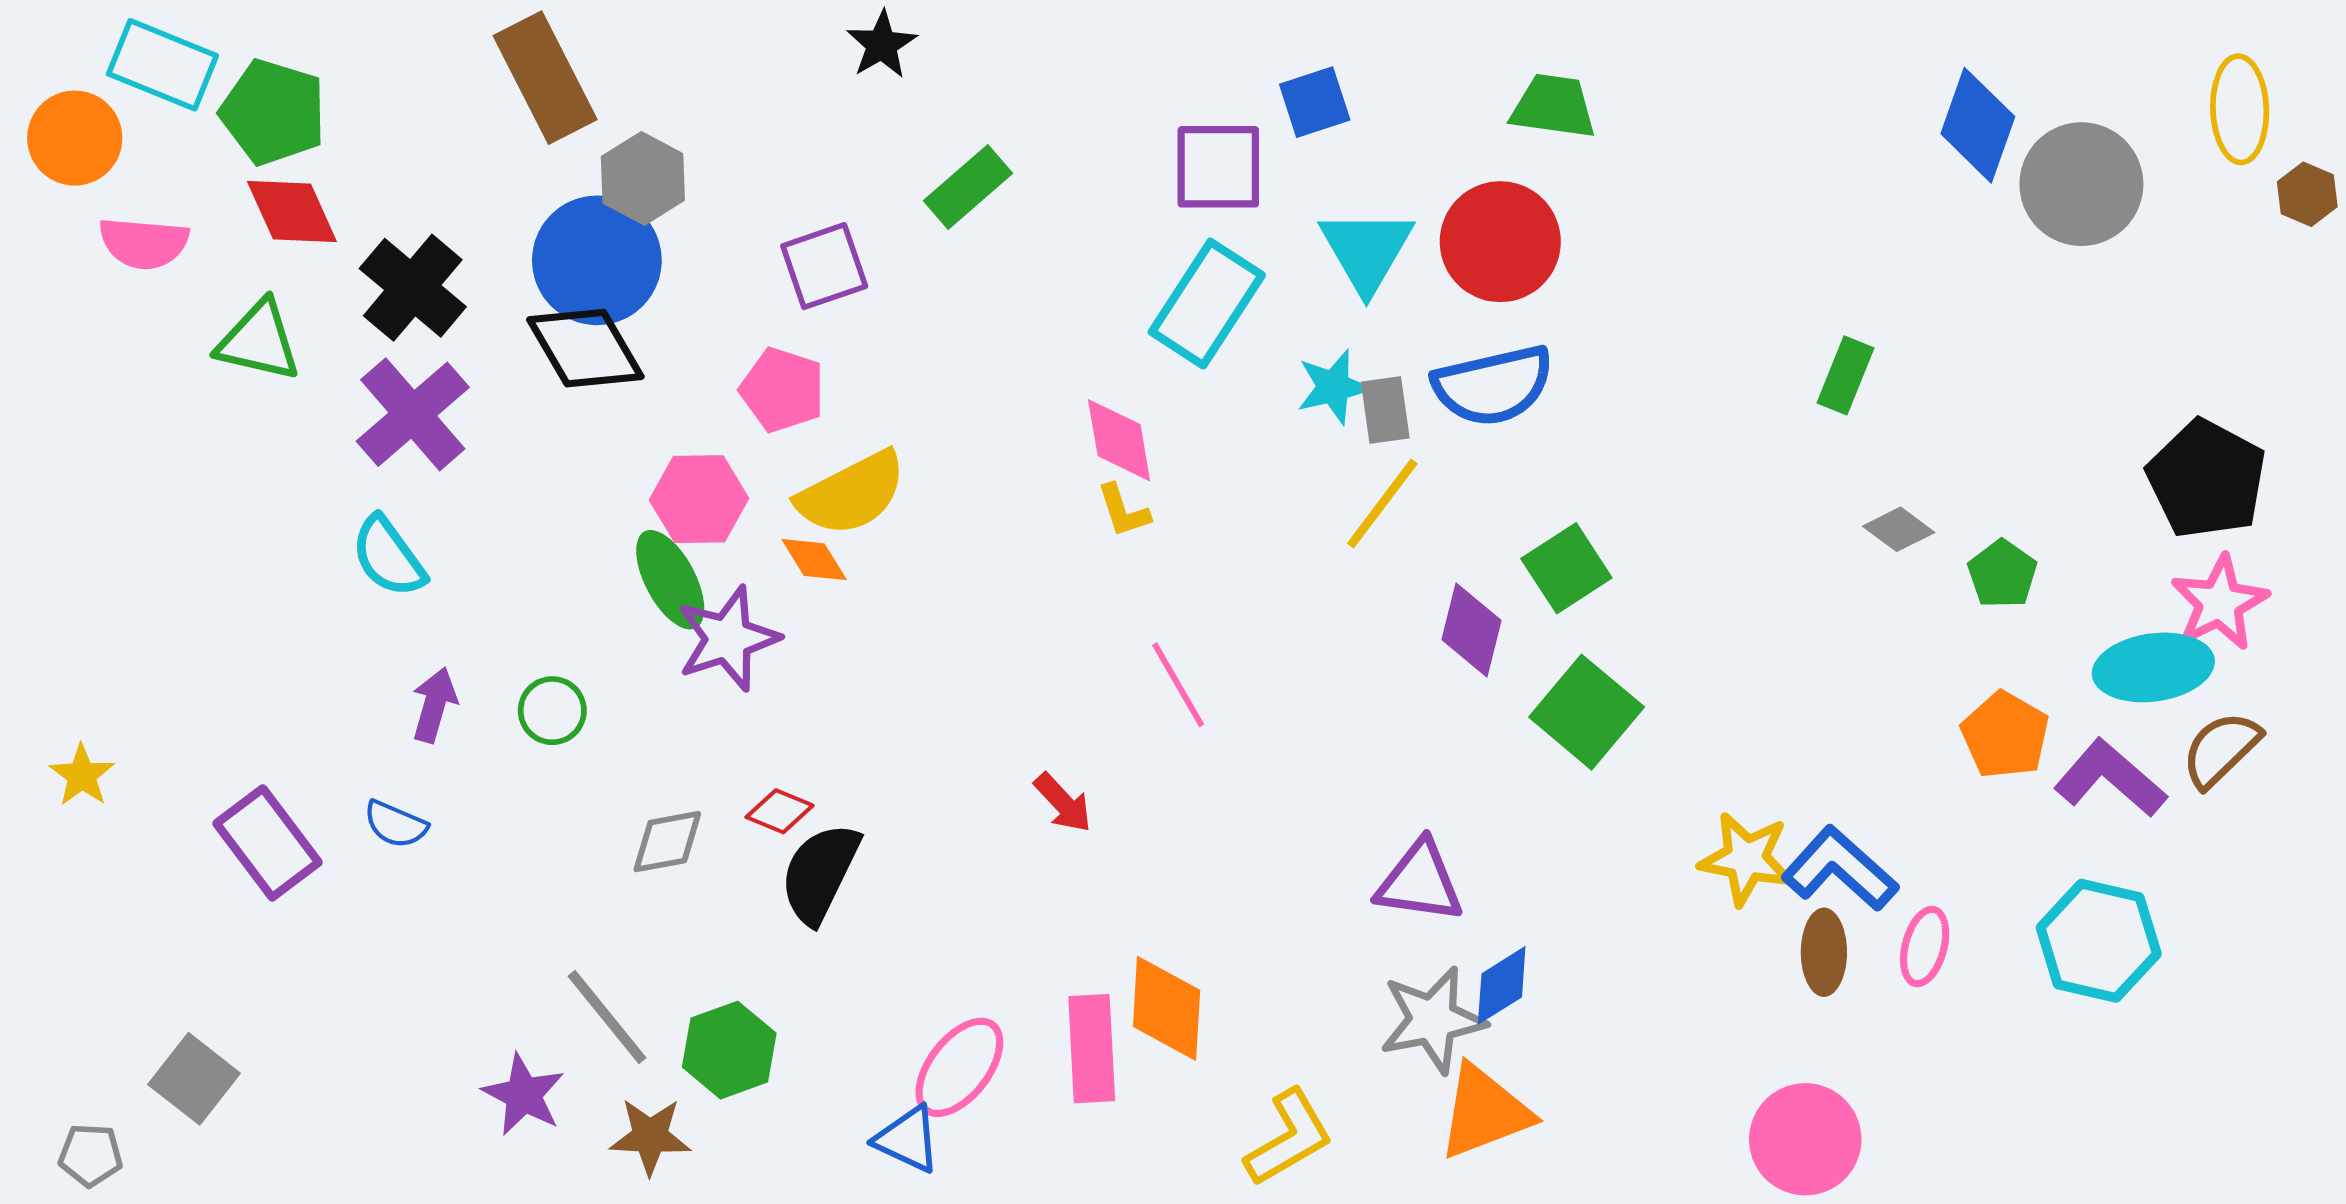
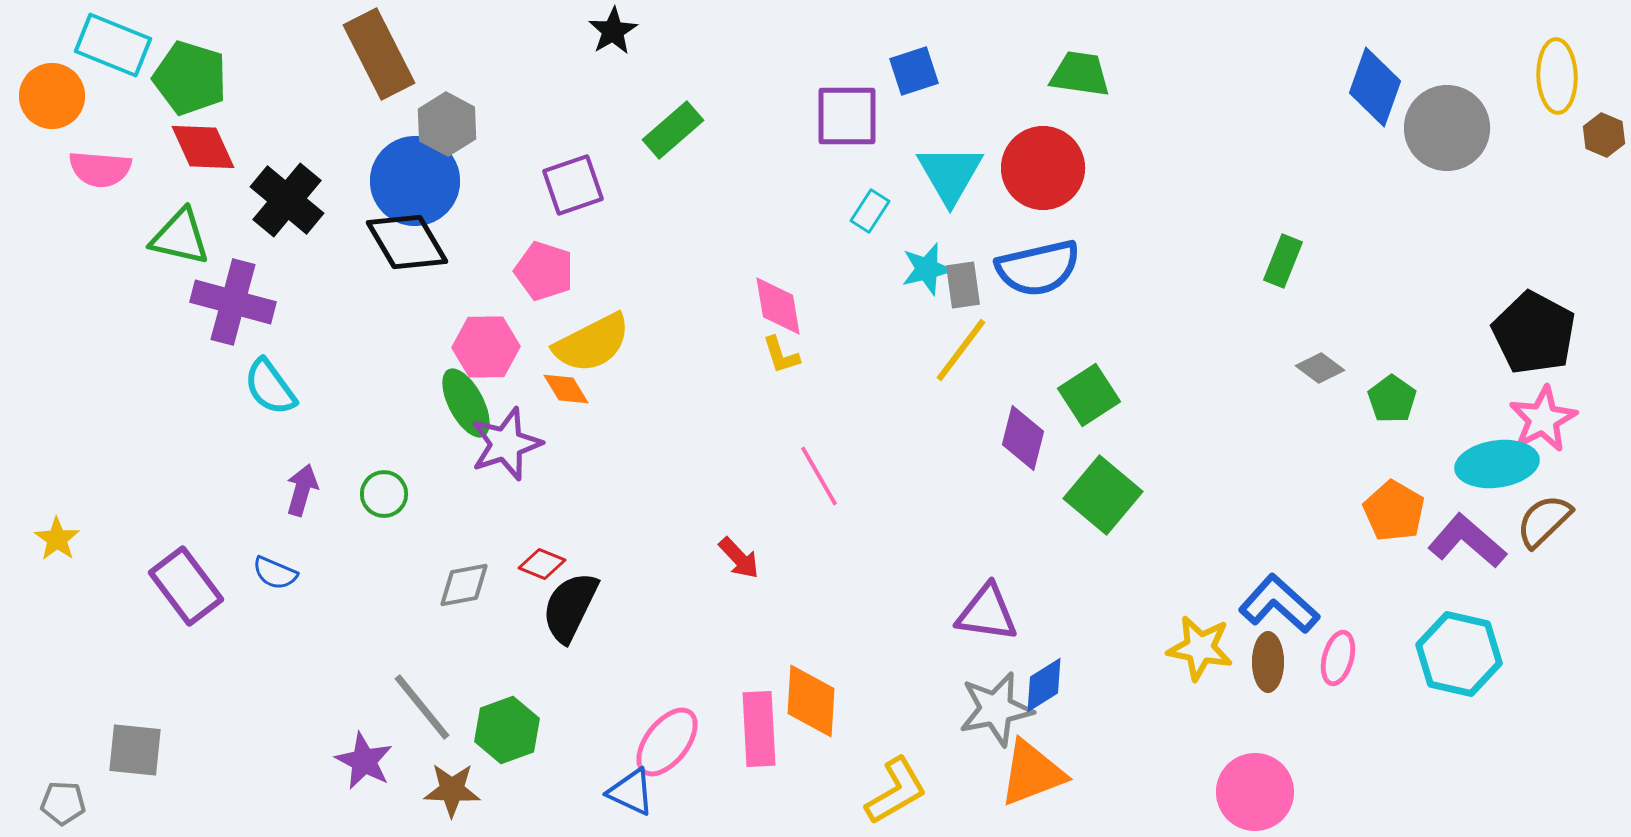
cyan rectangle: (1207, 304) -> (870, 211), moved, size x0.5
purple cross: (413, 414) -> (233, 302), moved, turned -34
yellow star: (1746, 859) -> (1200, 648), moved
gray square: (194, 1079) -> (135, 750), turned -32

